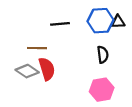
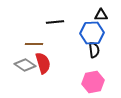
blue hexagon: (100, 21) -> (92, 33), moved
black triangle: (118, 22) -> (101, 15), moved

